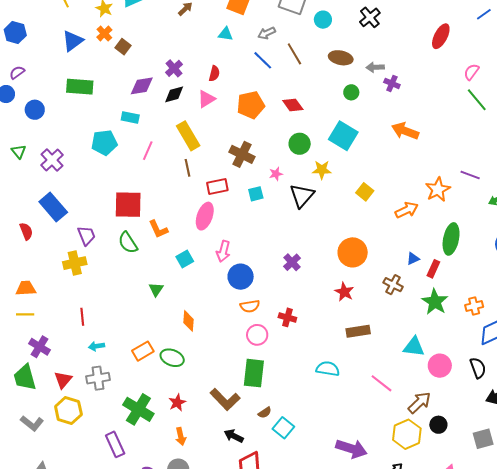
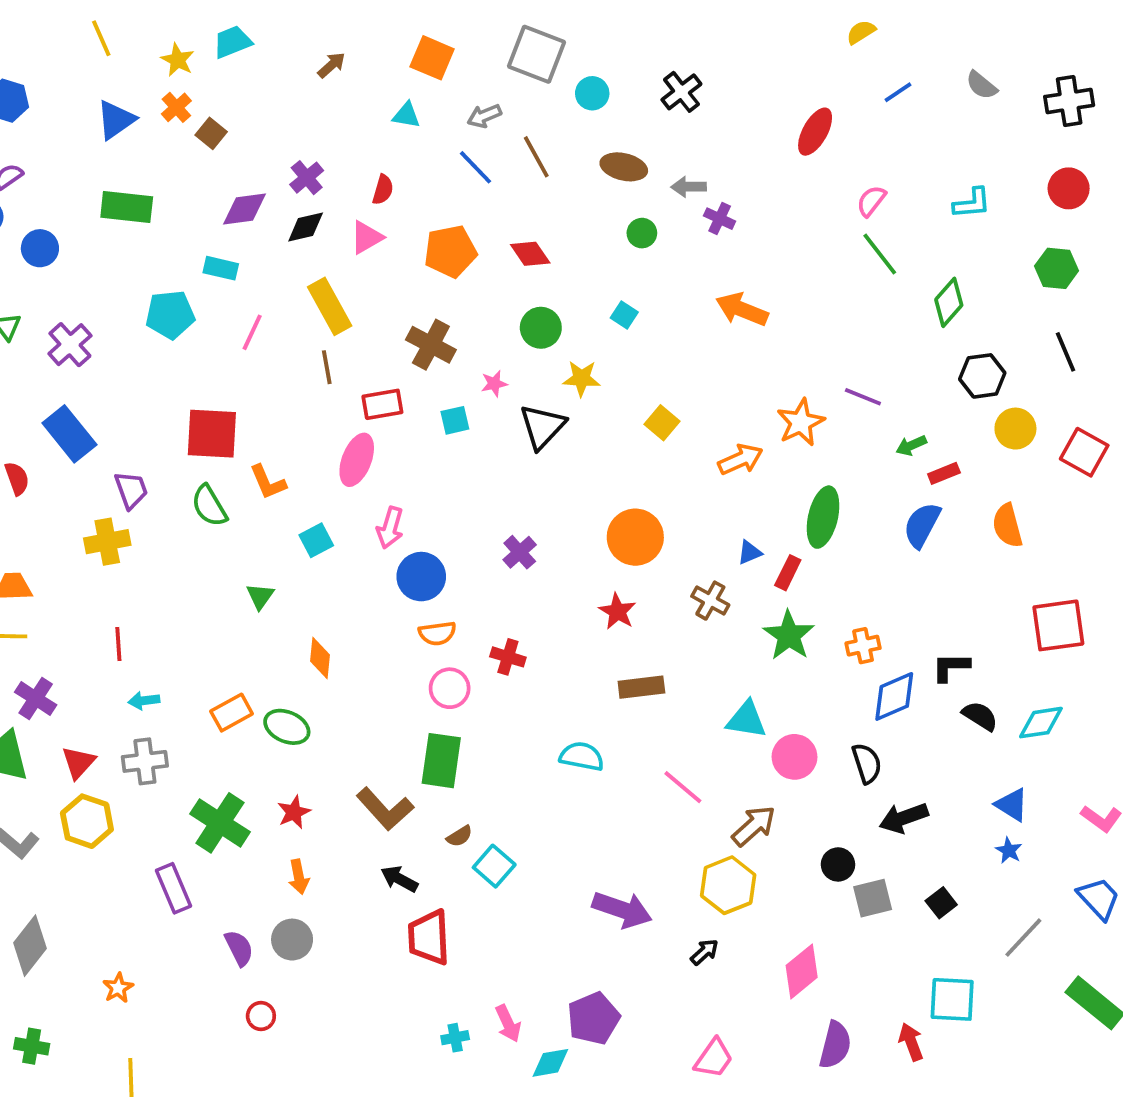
cyan square: (343, 136) -> (624, 315), size x0.5
black circle: (438, 425) -> (838, 864), moved

